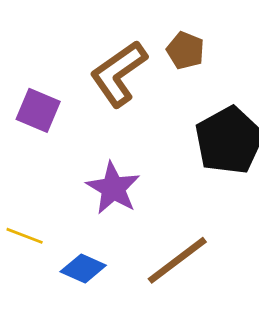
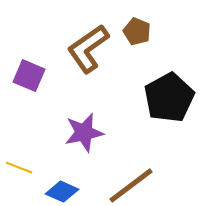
purple star: (113, 188) -> (84, 133), turned 30

